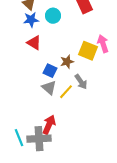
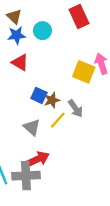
brown star: (67, 62) -> (52, 100), moved
gray triangle: (49, 88) -> (32, 127), moved
red arrow: (49, 125) -> (38, 159), turned 42

